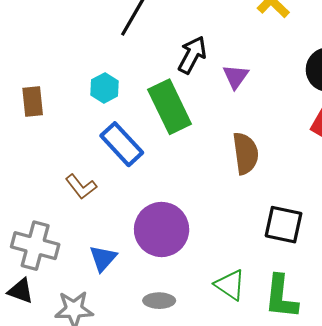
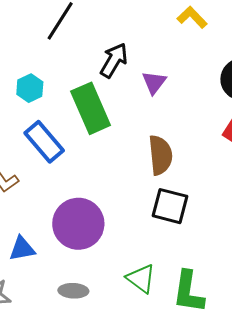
black square: (284, 225) -> (170, 206), moved
blue triangle: (103, 258) -> (22, 249), turned 36

